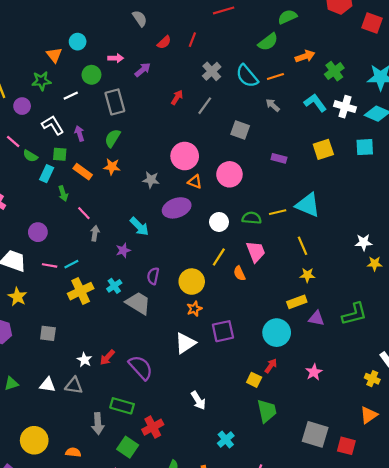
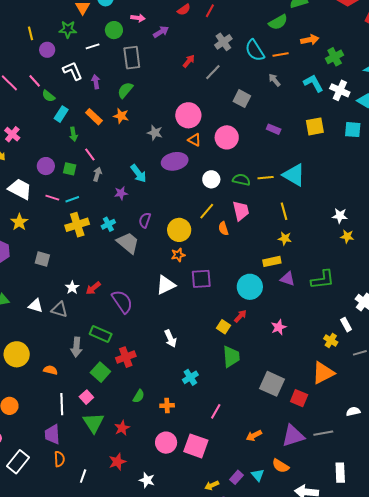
green square: (60, 154) -> (70, 169), moved
orange triangle: (369, 415) -> (323, 373), size x1.4

